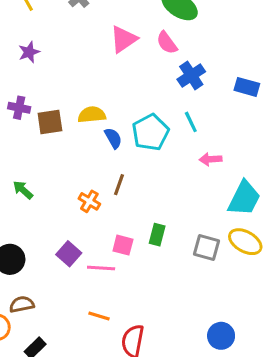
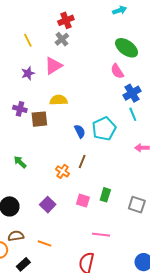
pink triangle: (124, 39) -> (53, 66), moved
yellow semicircle: (92, 115) -> (59, 100), moved
cyan line: (191, 122) -> (133, 114), moved
pink line: (101, 268) -> (101, 235), moved
orange line: (99, 316) -> (44, 243), moved

